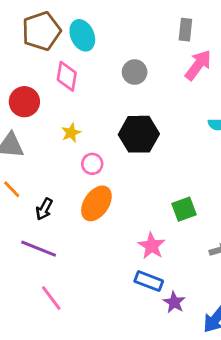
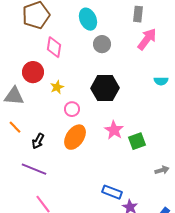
cyan ellipse: (82, 35) -> (88, 19), moved
red circle: (24, 102) -> (33, 72), moved
pink star: (152, 246) -> (114, 130), moved

